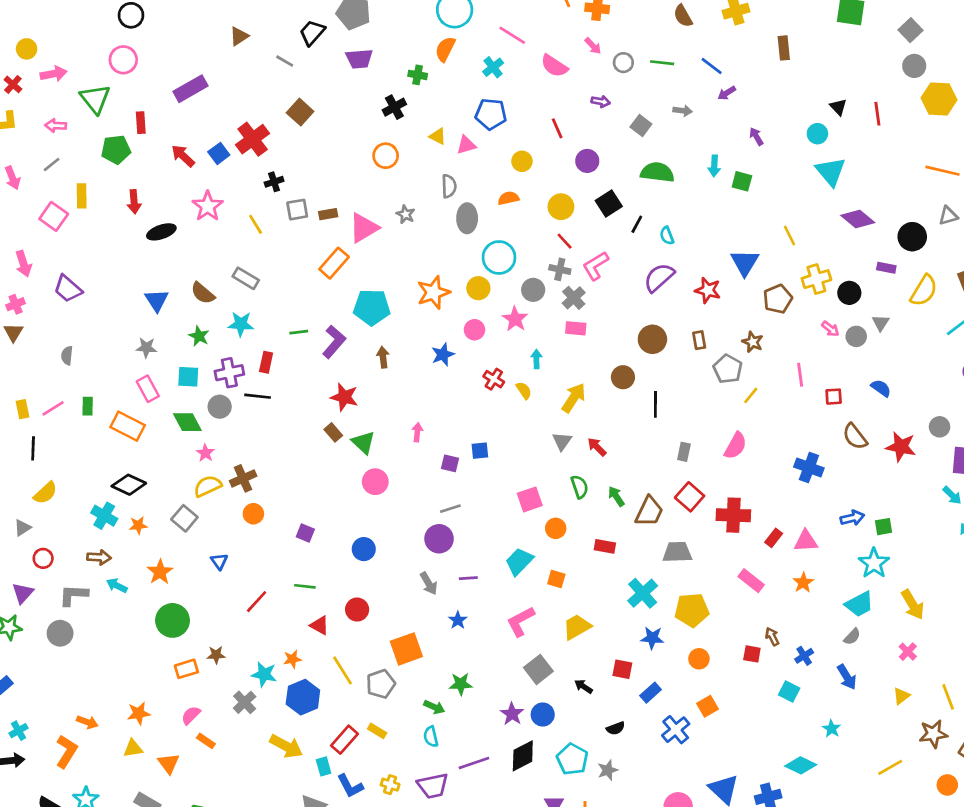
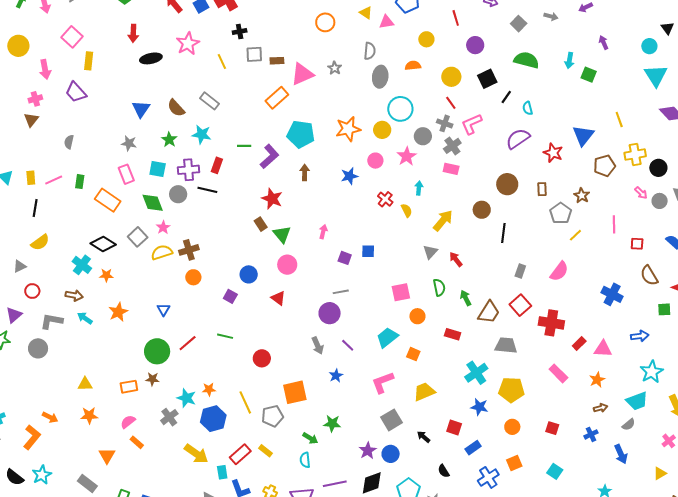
yellow rectangle: (82, 196) -> (89, 61), moved
gray square: (184, 518) -> (138, 237), moved
green square: (884, 527) -> (664, 309), moved
blue circle: (364, 549) -> (249, 274), moved
purple line: (468, 578) -> (348, 345), turned 40
green circle: (173, 620) -> (157, 351), moved
red triangle: (319, 625) -> (278, 298), moved
brown arrow: (772, 637) -> (601, 408), moved, turned 96
cyan square: (789, 691) -> (555, 471), moved
black semicircle: (616, 728) -> (444, 471), turned 72
yellow triangle: (133, 748) -> (85, 384), moved

